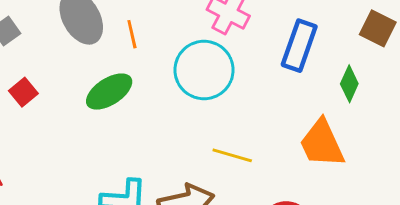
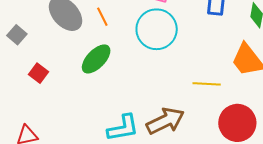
yellow line: (232, 155) -> (207, 84), moved

